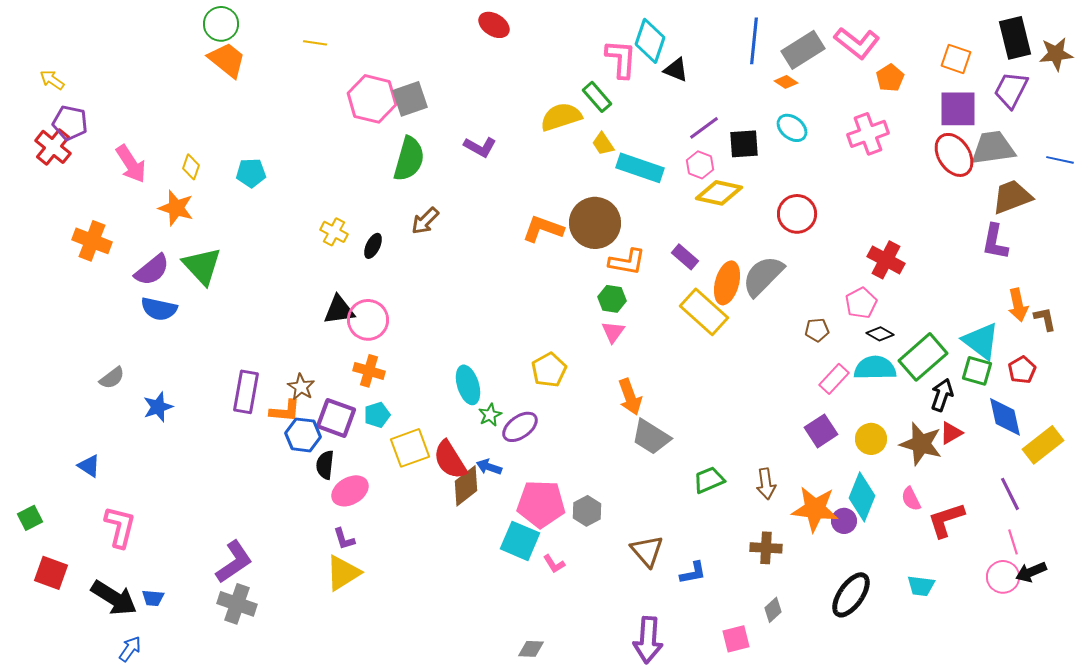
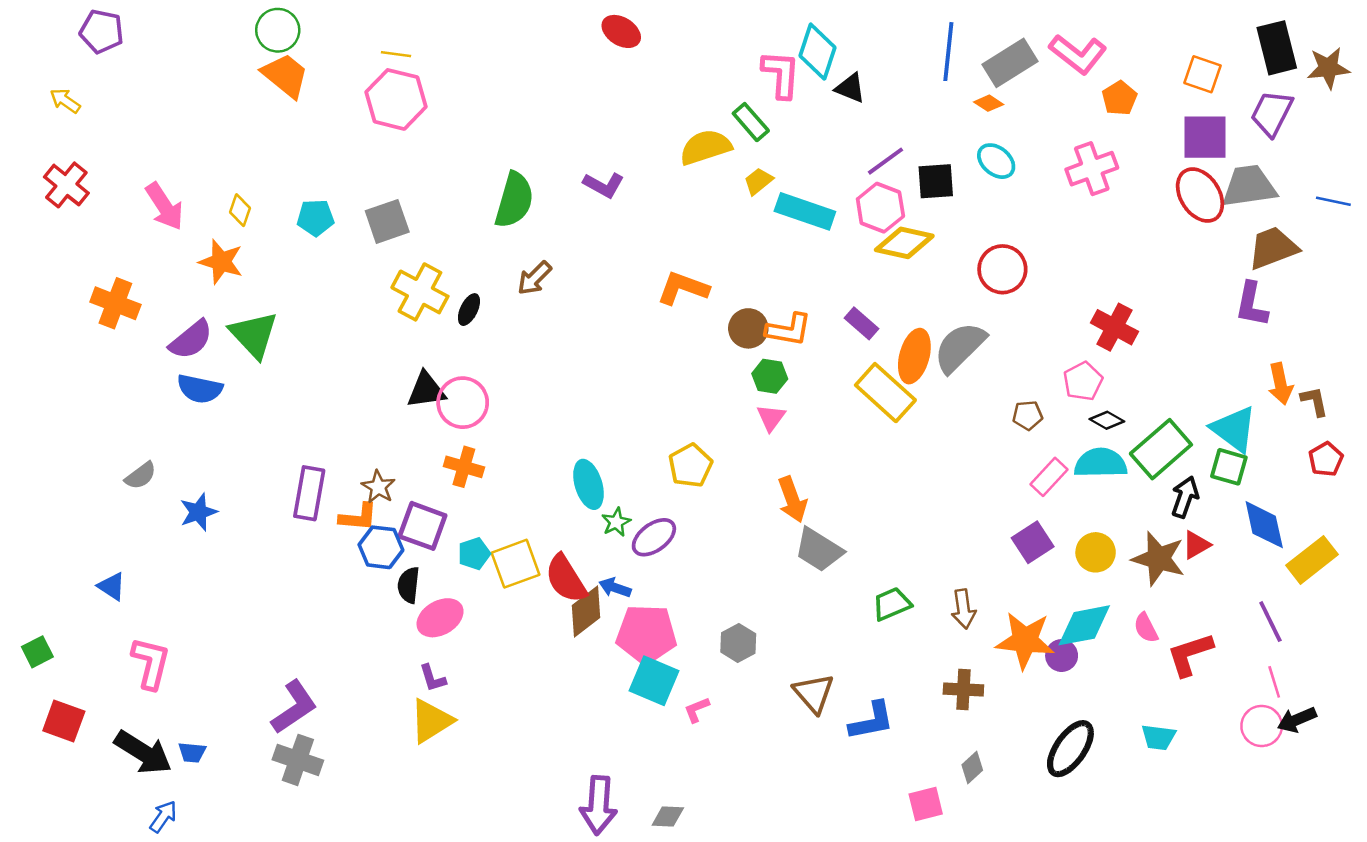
pink hexagon: (372, 99) -> (396, 99), moved
gray square: (410, 99) -> (387, 221), moved
purple pentagon: (70, 123) -> (102, 31), moved
yellow trapezoid: (603, 144) -> (758, 181), turned 85
pink hexagon: (700, 165) -> (880, 208), size x1.4
brown circle: (595, 223) -> (748, 328), moved, size x0.6
yellow cross: (334, 232) -> (420, 292), size x1.6
red pentagon: (1022, 370) -> (1326, 459), moved
cyan pentagon: (377, 415) -> (474, 554), moved
cyan diamond: (862, 497) -> (1084, 625), turned 57
pink pentagon: (541, 504) -> (646, 634), moved
pink L-shape: (554, 564) -> (697, 710), turned 100
blue L-shape: (693, 573) -> (872, 721), size x1.4
purple arrow: (648, 640) -> (599, 805), moved

